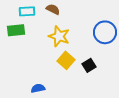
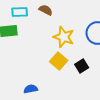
yellow star: (59, 36) -> (64, 37), moved

